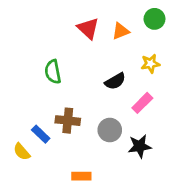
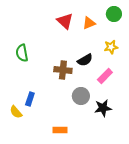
green semicircle: (53, 72) -> (22, 53), moved
brown cross: (68, 121) -> (63, 70), moved
blue rectangle: (41, 134) -> (30, 99), turned 64

